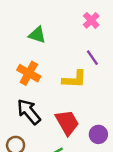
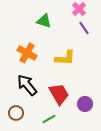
green triangle: (37, 35) -> (44, 21), moved
purple line: (92, 58) -> (84, 28), moved

